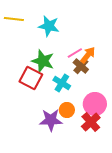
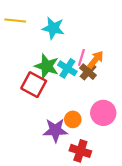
pink line: (75, 53) -> (81, 57), turned -42
cyan cross: (62, 83) -> (67, 68), moved
red cross: (91, 122) -> (80, 151), moved, turned -30

